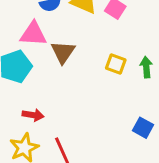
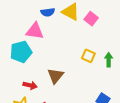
brown triangle: (63, 52) -> (55, 76), moved

